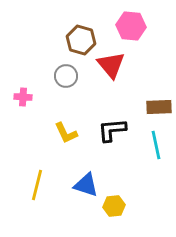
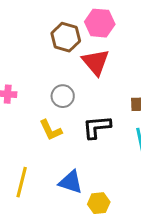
pink hexagon: (131, 26) -> (100, 23), moved
gray circle: (66, 76) -> (63, 96), moved

